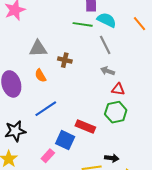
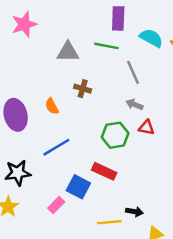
cyan semicircle: (107, 20) -> (151, 38), moved
gray triangle: (38, 49) -> (68, 52), moved
green hexagon: (116, 112) -> (115, 135), moved

